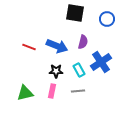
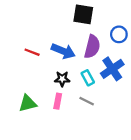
blue circle: (107, 19) -> (119, 34), moved
purple semicircle: (83, 42) -> (92, 47), size x1.5
gray line: (78, 91) -> (87, 101), turned 32

